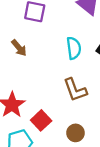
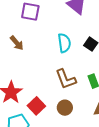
brown circle: (75, 133) -> (65, 108), moved

